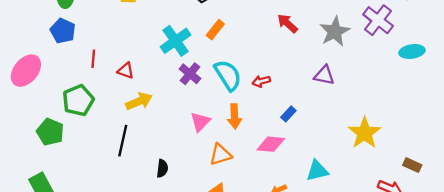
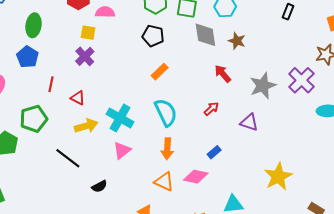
cyan cross: (175, 41) -> (120, 118), moved, turned -32
purple cross: (190, 74) -> (85, 56), moved
red arrow: (261, 81) -> (211, 109), moved, turned 147
pink triangle: (200, 122) -> (122, 150), moved
black line: (123, 141) -> (68, 158), turned -72
orange triangle: (220, 154) -> (164, 182), moved, turned 35
black semicircle: (162, 168) -> (99, 186), turned 49

